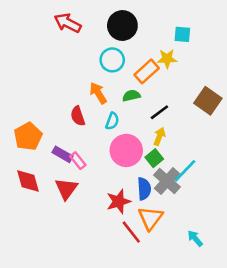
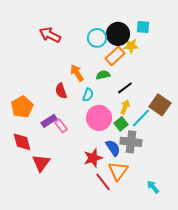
red arrow: (68, 23) -> (50, 35), moved
black circle: (122, 26) -> (118, 34), moved
cyan circle: (112, 60) -> (97, 38), moved
brown square: (208, 101) -> (160, 105), moved
purple rectangle: (62, 154) -> (49, 121), turned -63
cyan line: (185, 171) -> (141, 118), moved
gray cross: (167, 181) -> (131, 142), turned -35
red triangle: (66, 189) -> (41, 163), moved
blue semicircle: (144, 189) -> (113, 148), turned -30

